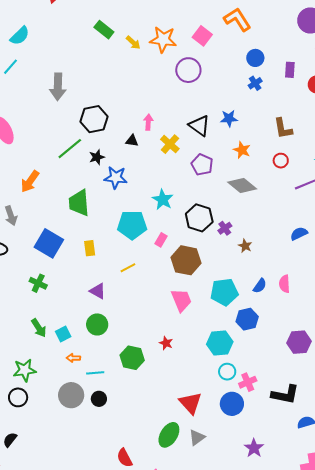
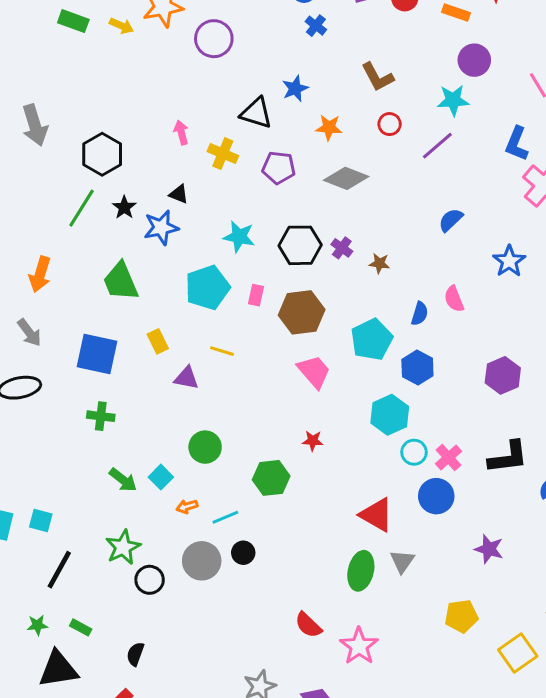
black triangle: (132, 141) -> (179, 194), moved, turned 32
yellow line: (128, 268) -> (222, 351), turned 63
purple triangle: (98, 291) -> (187, 378), moved
black circle: (18, 397) -> (150, 580), moved

